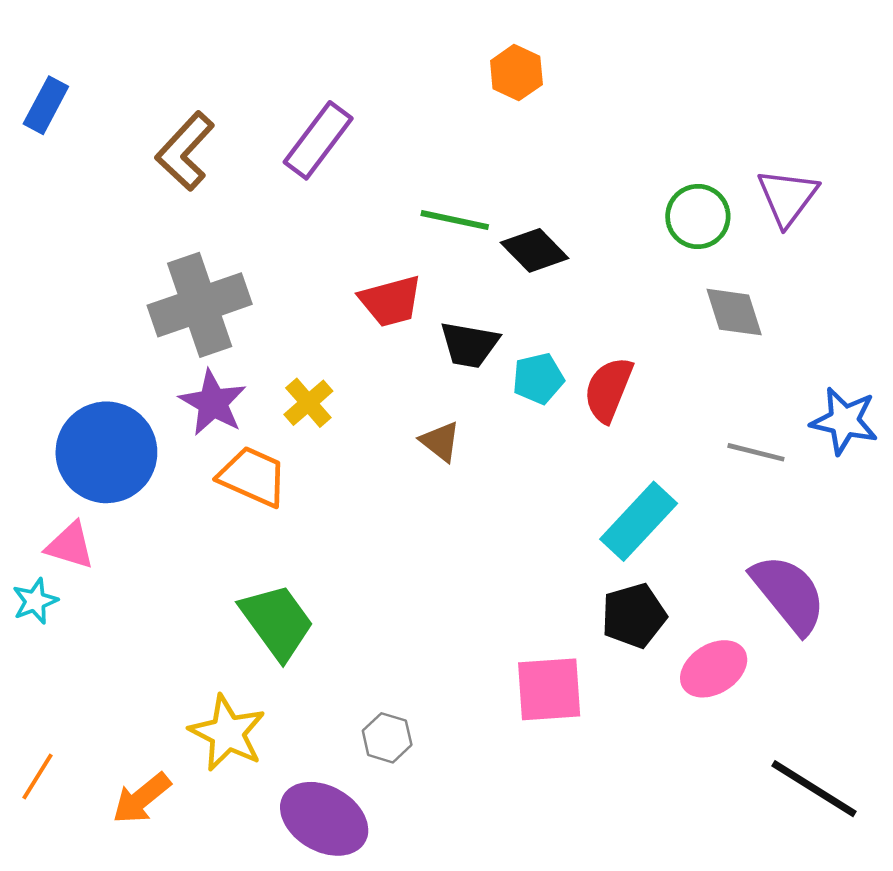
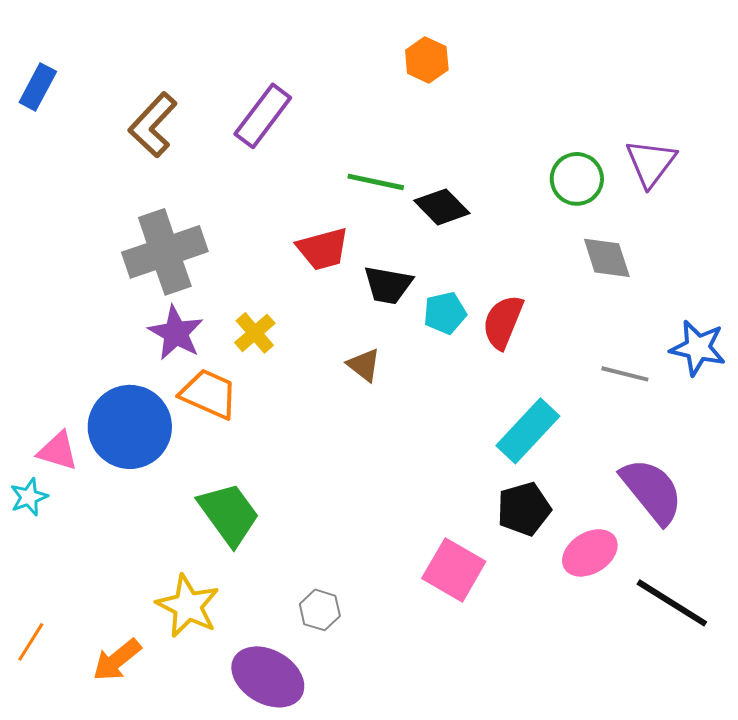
blue circle: (106, 452) -> (130, 427), moved
pink square: (549, 689) -> (454, 570), turned 34
black line: (814, 789) -> (672, 603), moved

